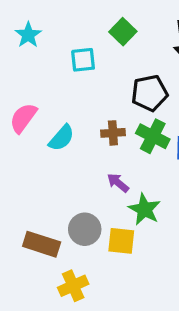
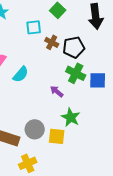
brown cross: (113, 133) -> (52, 42), moved, turned 32
purple arrow: (118, 183) -> (57, 91), moved

